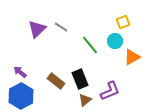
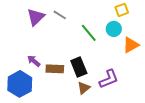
purple arrow: (20, 72) -> (34, 61), moved
brown rectangle: (56, 81) -> (55, 69), turned -36

